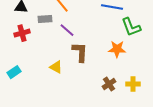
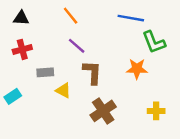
gray rectangle: (45, 19) -> (45, 72), moved
brown cross: (109, 84) -> (103, 111), moved, size x1.5

